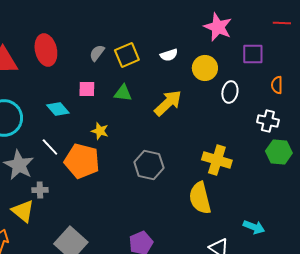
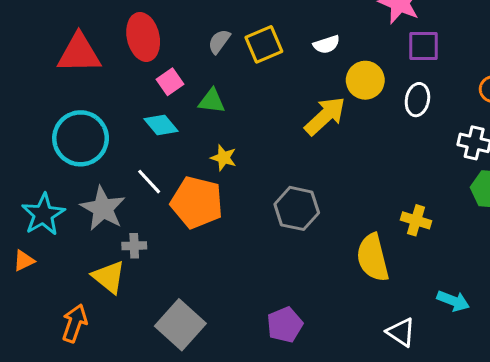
purple square: (253, 54) -> (423, 46), moved
yellow circle: (205, 68) -> (365, 80), moved
pink square: (87, 89) -> (170, 82), moved, turned -36
green triangle: (123, 93) -> (212, 101), moved
yellow cross: (217, 160) -> (416, 220), moved, size x0.7

